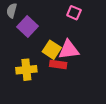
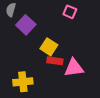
pink triangle: (69, 50) -> (74, 68), moved
yellow cross: (26, 70) -> (23, 82), moved

